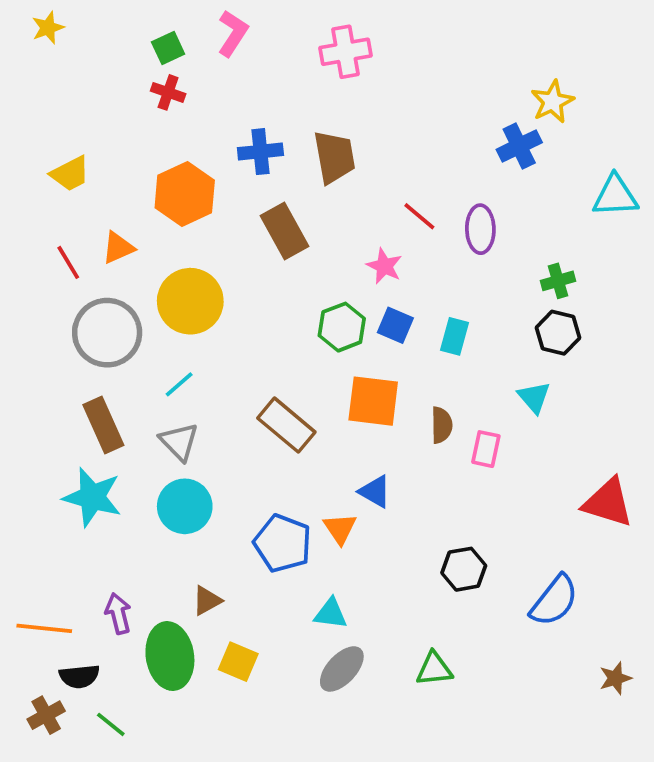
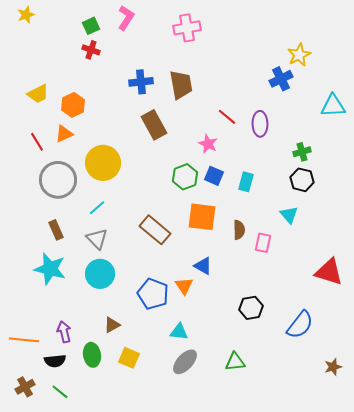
orange hexagon: (185, 194) -> (73, 105), moved, size x0.7
brown rectangle: (103, 425) -> (56, 230), size x0.7
green ellipse: (170, 656) -> (92, 355), size x0.7
black semicircle: (79, 676) -> (55, 361), moved

